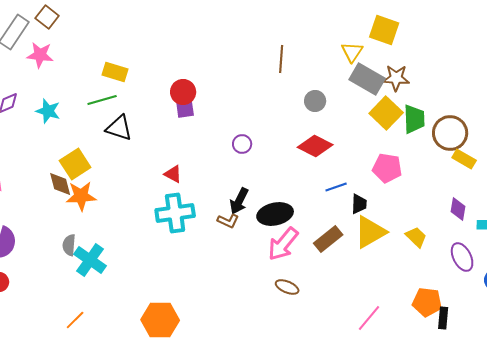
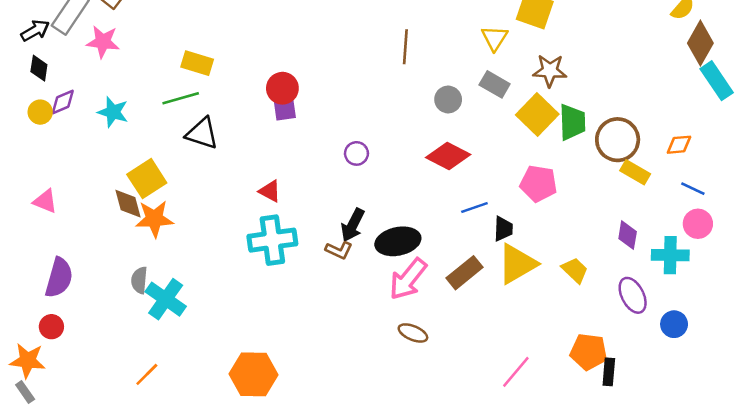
gray rectangle: (367, 79) -> (495, 84), moved, size x0.7

